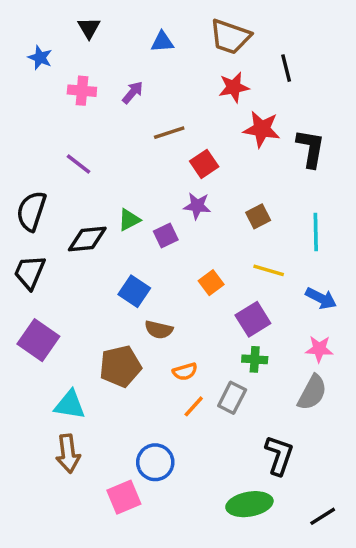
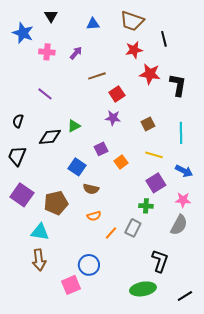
blue star: (40, 58) -> (23, 33), size x1.5
black semicircle: (31, 211) -> (18, 121), size x0.6
purple square: (166, 236) -> (101, 149), moved
purple square: (253, 319) -> (156, 183), moved
brown pentagon: (120, 366) -> (56, 203), moved
orange semicircle: (185, 372) -> (94, 216), moved

